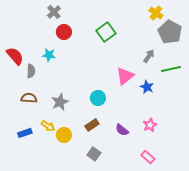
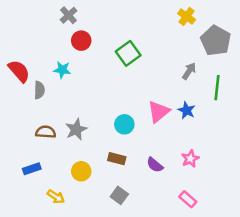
yellow cross: (156, 13) -> (187, 16), moved
green square: (106, 32) -> (128, 53), moved
green line: (171, 69) -> (217, 88), turned -72
pink triangle: (125, 76) -> (159, 112), moved
brown semicircle: (29, 98) -> (46, 132), moved
brown rectangle: (92, 125) -> (117, 159), turned 48
yellow arrow: (48, 126) -> (56, 197), moved

